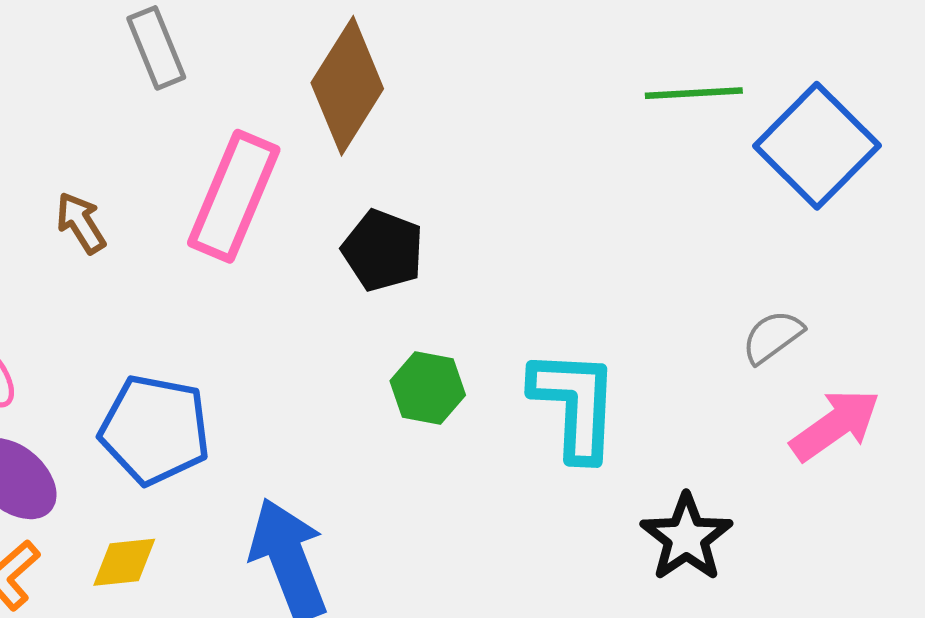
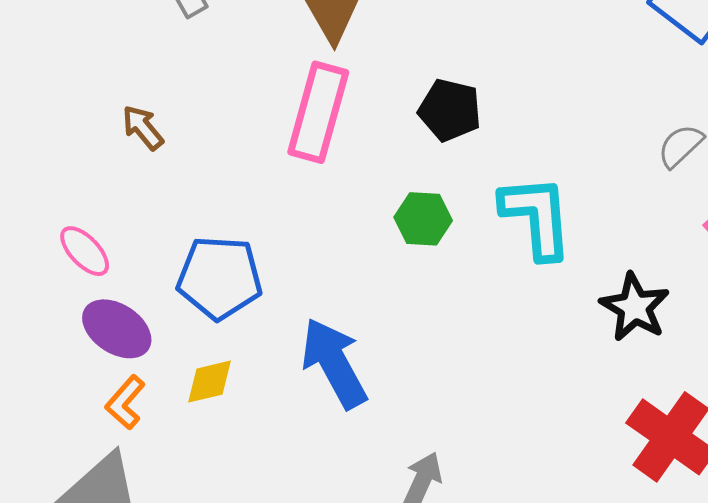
pink rectangle: (234, 196) -> (318, 112), moved
black pentagon: (383, 250) -> (450, 110), moved

